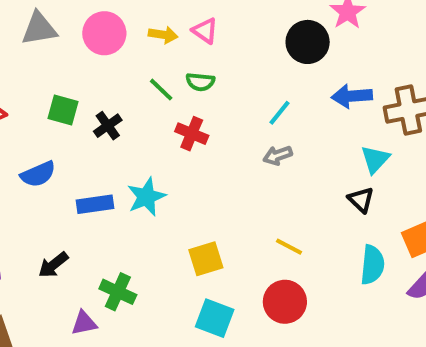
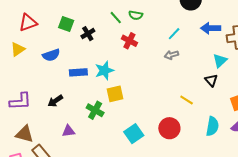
yellow line: (289, 247) -> (187, 100), moved
yellow square: (206, 259) -> (115, 94), moved
cyan semicircle: (372, 265) -> (212, 126), moved
green cross: (118, 292) -> (95, 110), moved
cyan square: (215, 318) -> (134, 134), turned 30

